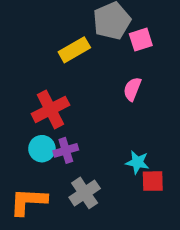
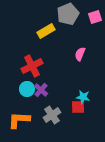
pink square: (141, 40) -> (95, 17), moved
purple cross: (66, 150) -> (41, 90), turned -32
red square: (153, 181) -> (78, 107), moved

